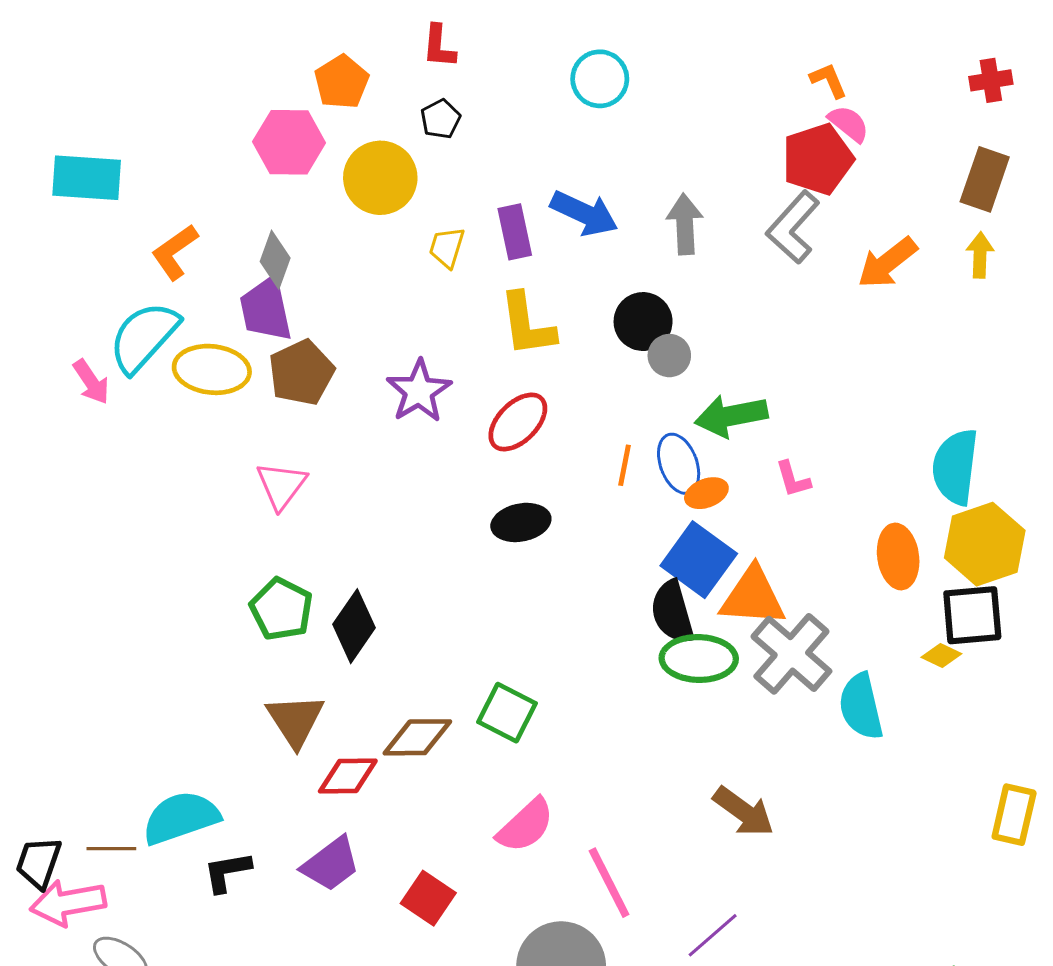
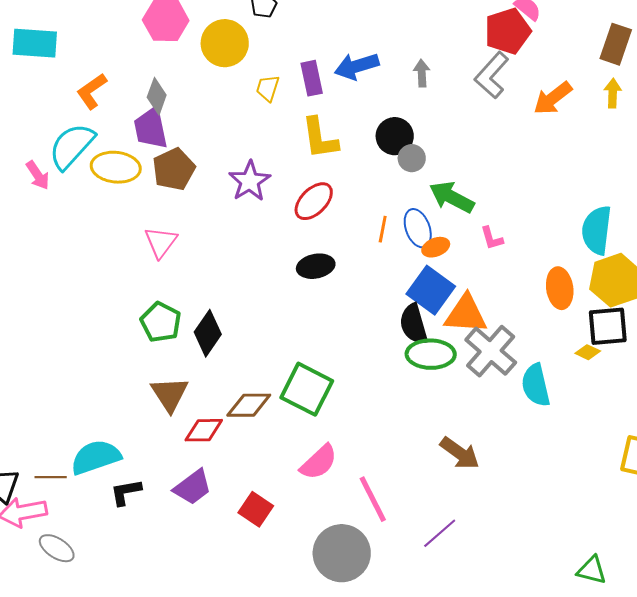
blue arrow: (584, 213) -> (357, 66), turned 138
gray arrow: (685, 224) -> (422, 73), size x0.7
green arrow: (731, 416) -> (452, 197), turned 39
green square: (507, 713) -> (307, 389), size x1.4

